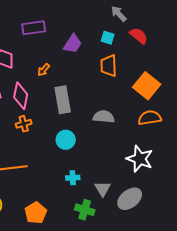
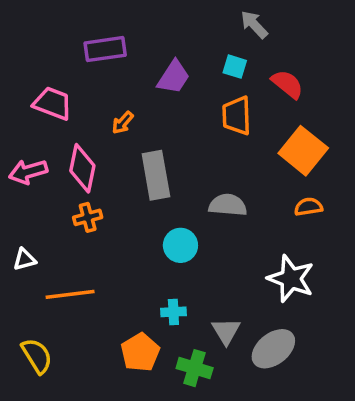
red semicircle: (139, 36) -> (287, 84), moved
orange semicircle: (150, 118) -> (308, 207), size x0.7
cyan circle: (66, 140) -> (180, 245), moved
orange pentagon: (36, 213) -> (140, 352), moved

